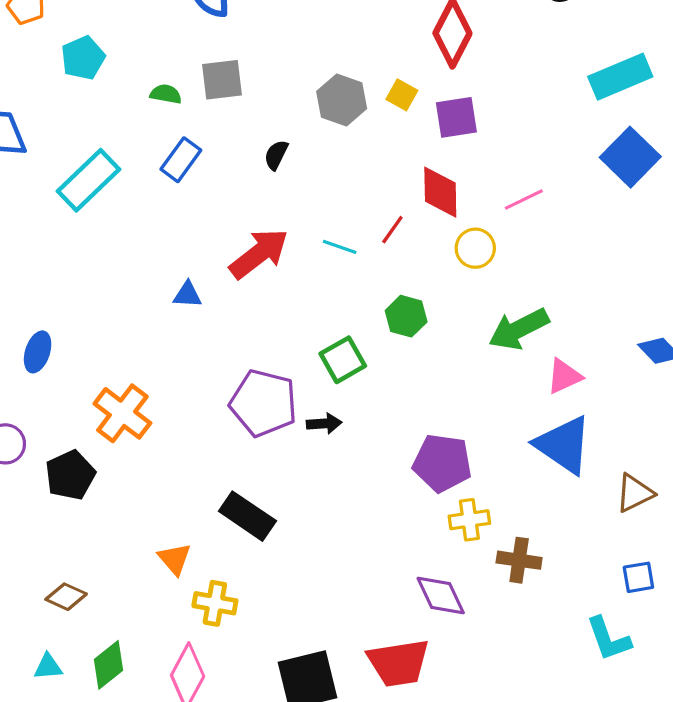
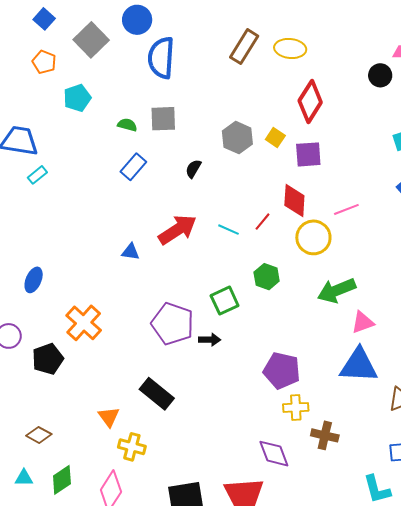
cyan rectangle: (89, 180) -> (37, 175), moved, size x0.5
yellow circle: (475, 248) -> (313, 237), size x1.4
blue triangle: (564, 445) -> (359, 365), turned -36

